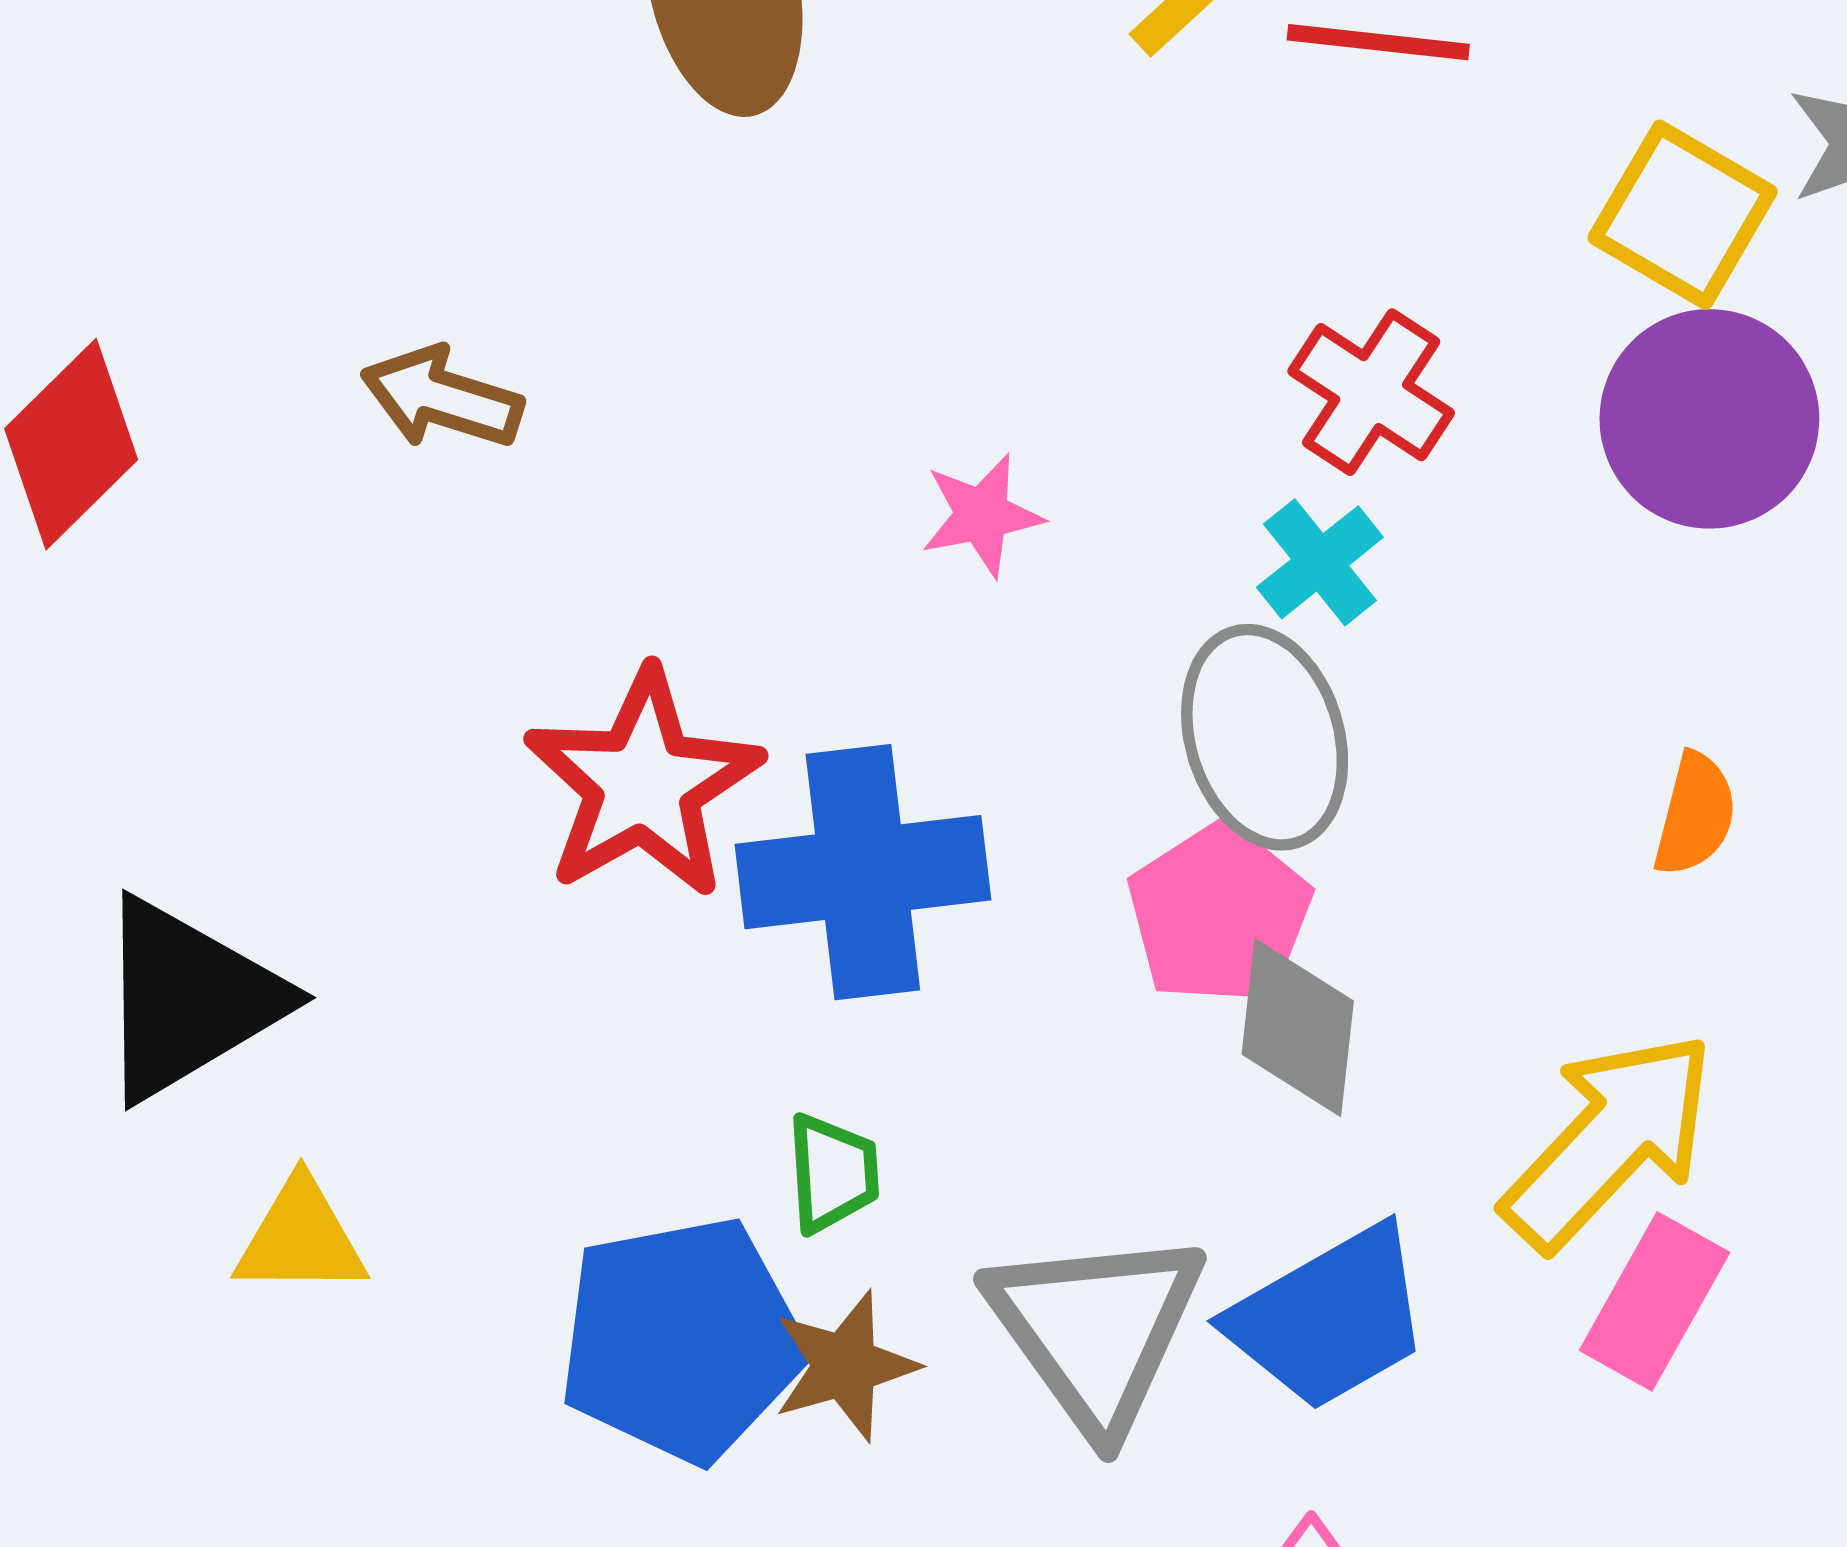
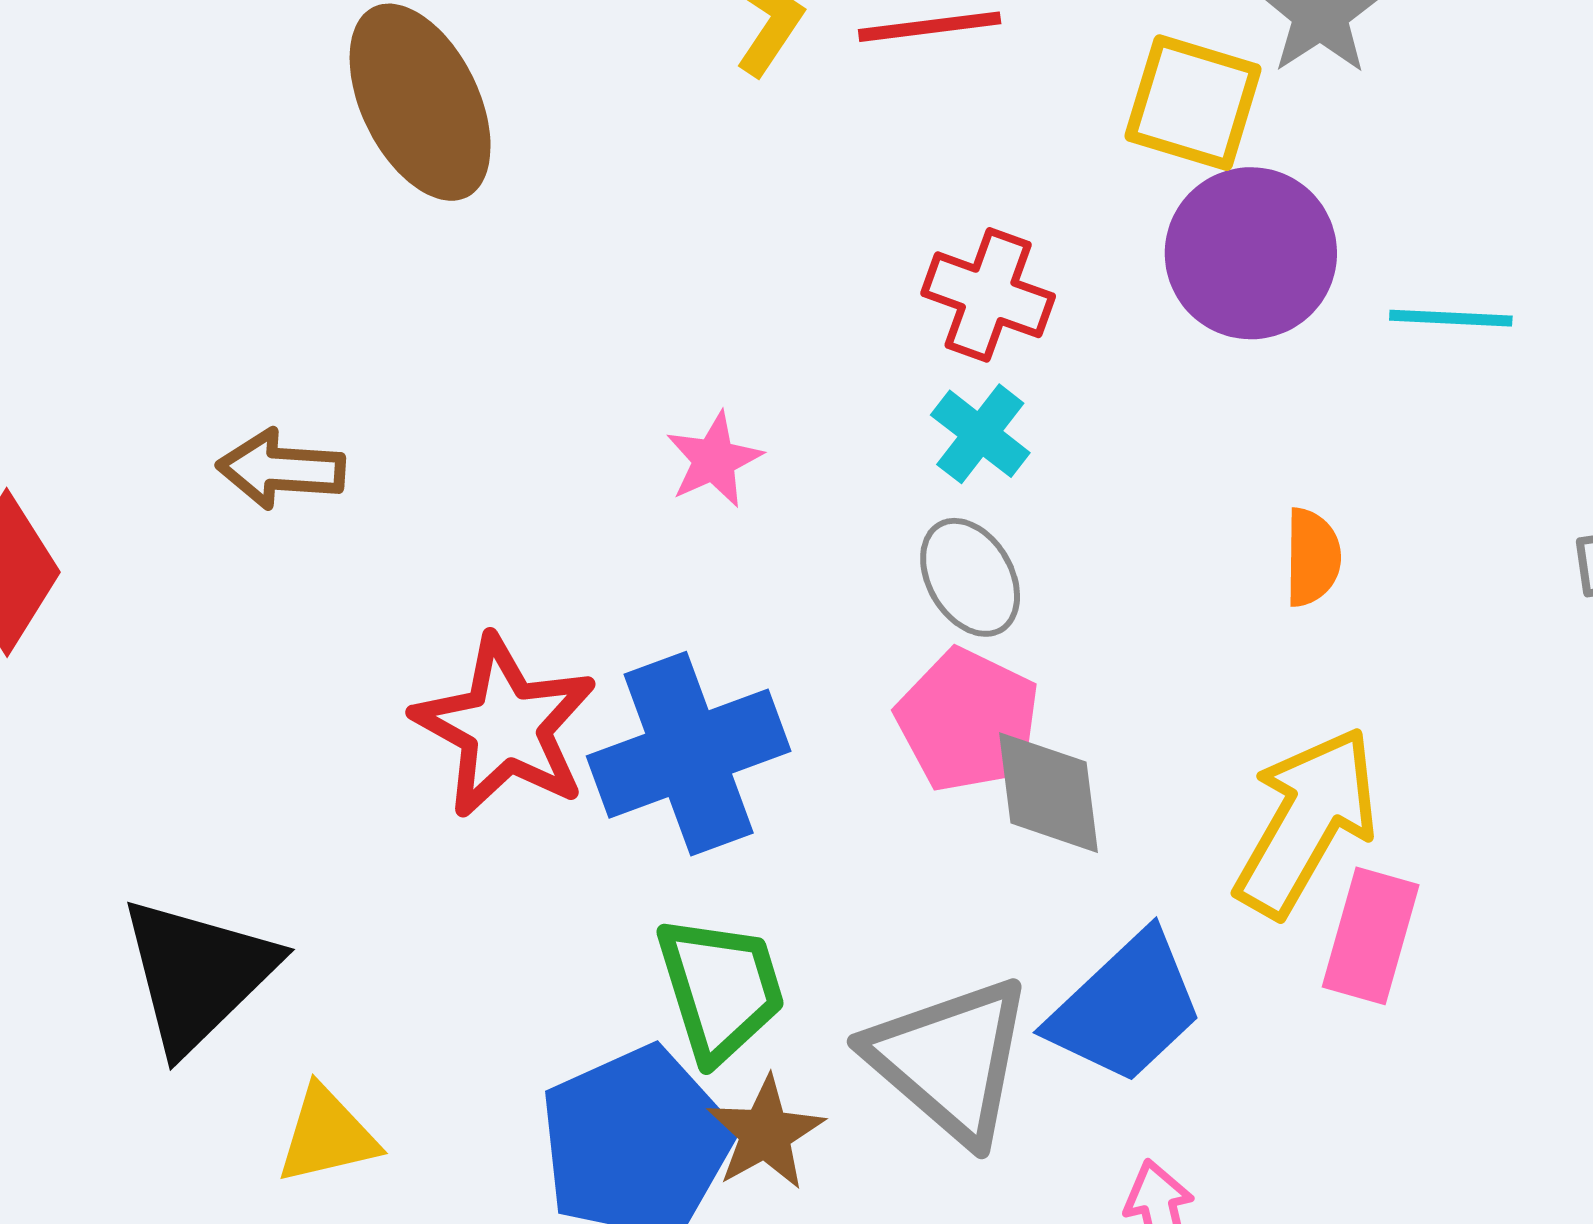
gray ellipse: (1265, 737) -> (970, 577), size x0.7
green trapezoid: (833, 1173) -> (721, 989), size x1.6

